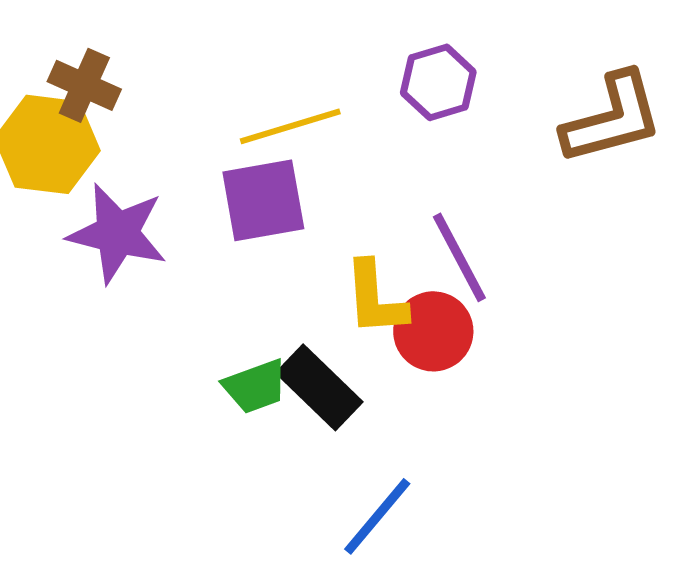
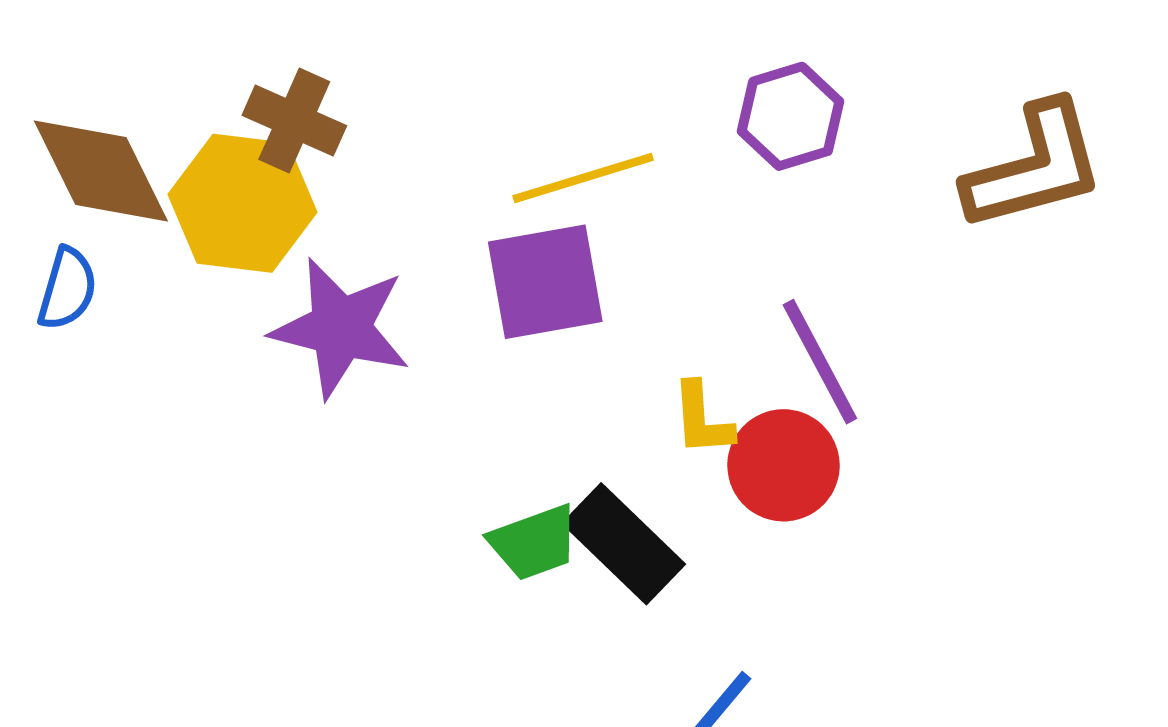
yellow L-shape: (375, 298) -> (702, 419), size x0.7

